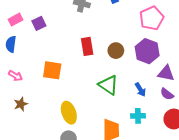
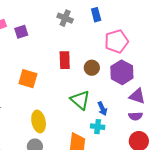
pink pentagon: (152, 18) -> (116, 41), moved
blue arrow: (140, 90) -> (102, 109), moved
purple semicircle: (167, 94) -> (135, 116), turned -48
cyan cross: (138, 116) -> (98, 127), moved

